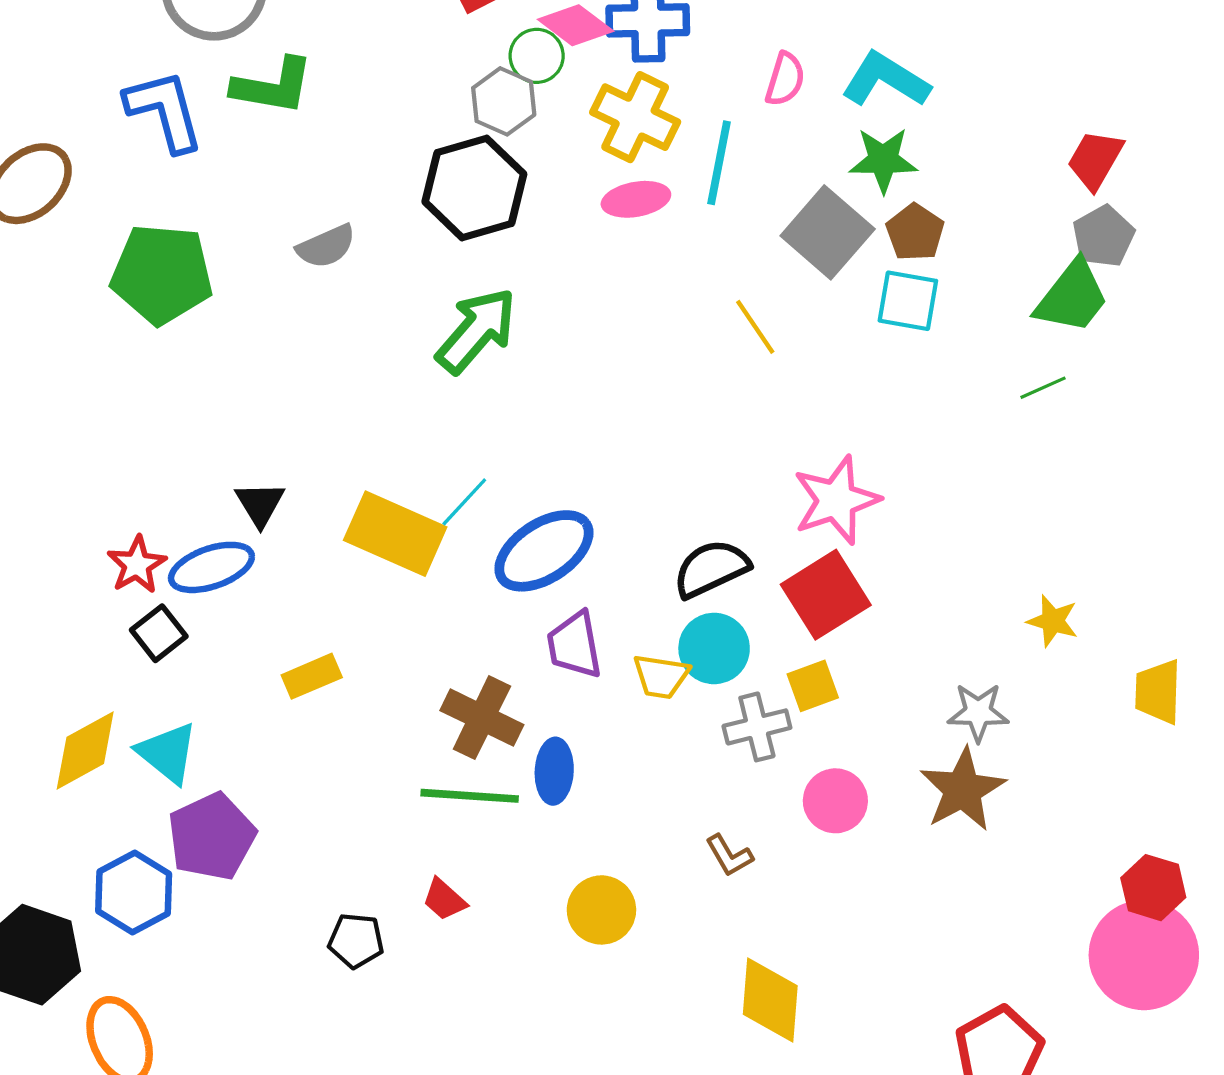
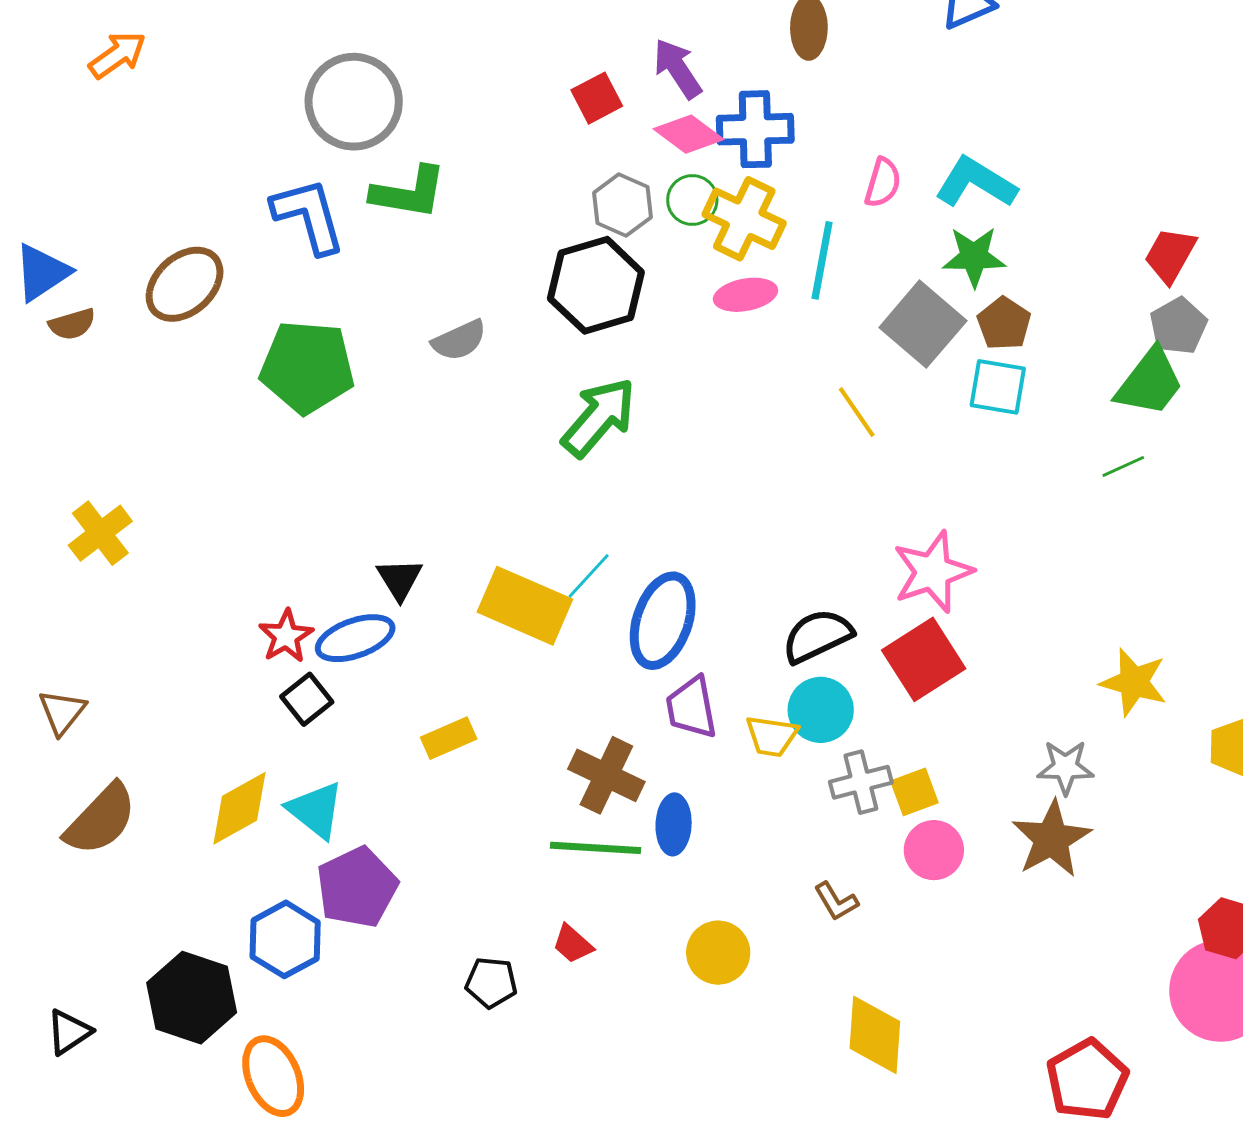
green circle: (537, 56) -> (692, 200), moved
blue ellipse: (544, 551) -> (663, 621), turned -38
yellow star: (1053, 621) -> (1134, 682), size x1.4
yellow square: (813, 686) -> (914, 792), moved

